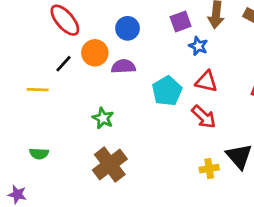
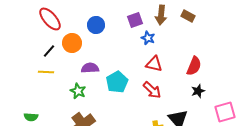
purple semicircle: (123, 66) -> (90, 68), moved
yellow line: (38, 90) -> (46, 72), moved
cyan pentagon: (167, 91) -> (117, 82), moved

